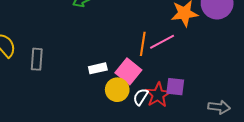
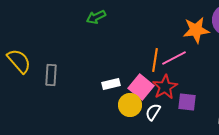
red star: (158, 95) -> (165, 87), moved

